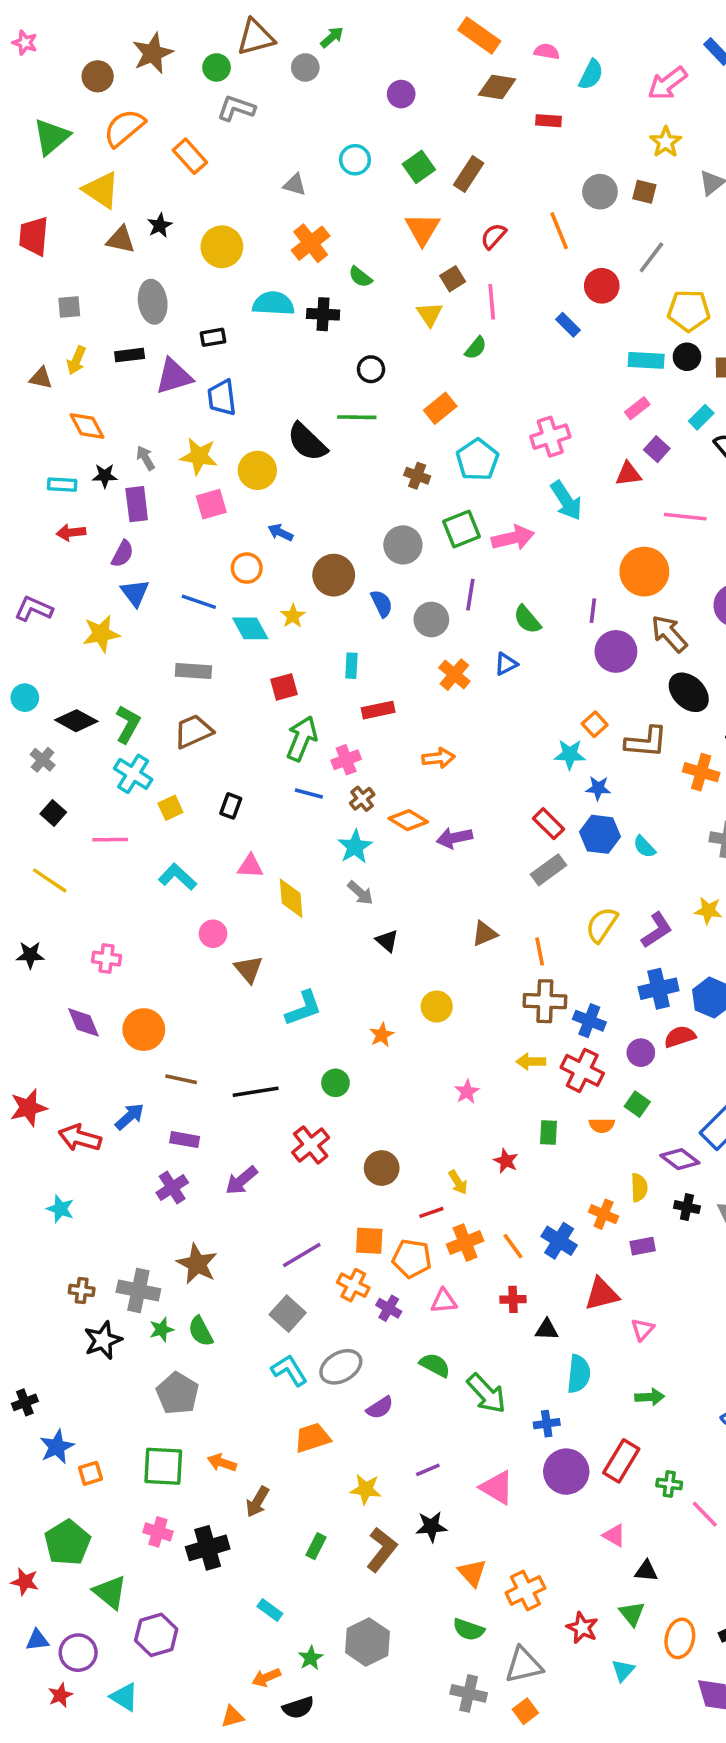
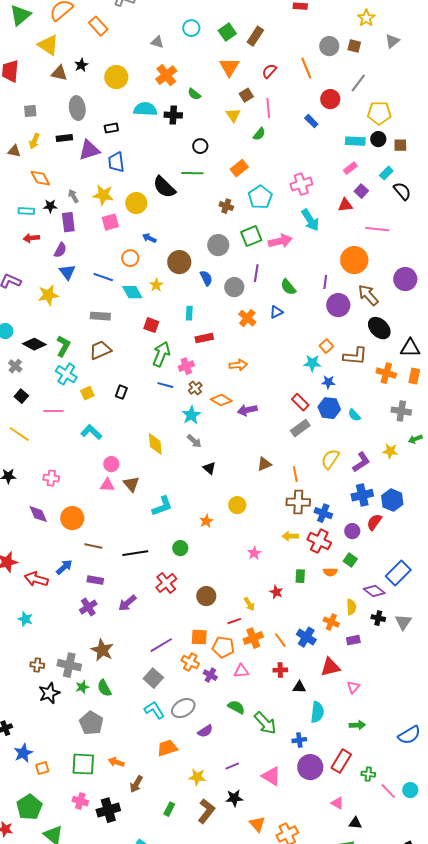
red square: (284, 687) -> (151, 325), turned 35
pink triangle: (250, 866) -> (107, 485), moved
red semicircle: (680, 1037) -> (374, 522), turned -36

